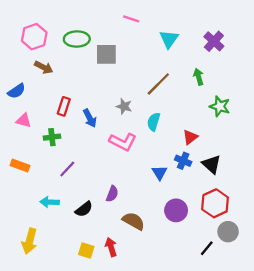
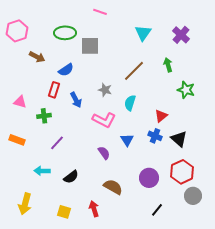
pink line: (131, 19) -> (100, 12), moved
pink hexagon: (34, 37) -> (17, 31), moved
blue semicircle: (16, 91) -> (66, 70), moved
blue triangle: (160, 173) -> (127, 140), moved
purple semicircle: (112, 194) -> (104, 153), moved, turned -56
black line: (207, 248) -> (157, 210), moved
yellow square: (86, 251) -> (64, 212), moved

